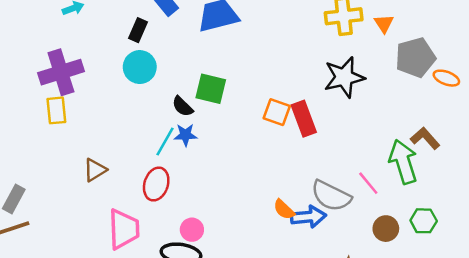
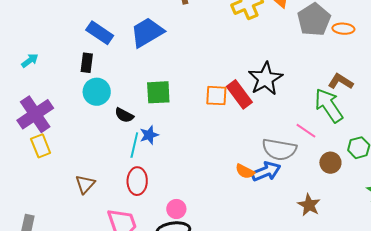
black star: (344, 77) -> (265, 79), moved
black semicircle: (183, 106) -> (124, 115), moved

